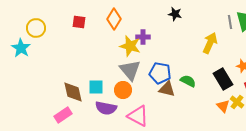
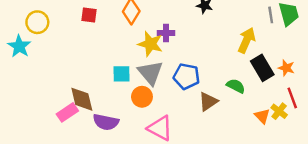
black rectangle: (223, 79) -> (262, 68), moved
green semicircle: (188, 81) -> (236, 86), moved
cyan square: (96, 87) -> (122, 74), moved
brown triangle: (167, 89) -> (208, 102), moved, turned -48
purple semicircle: (106, 108) -> (106, 122), moved
pink rectangle: (63, 115) -> (67, 112), moved

